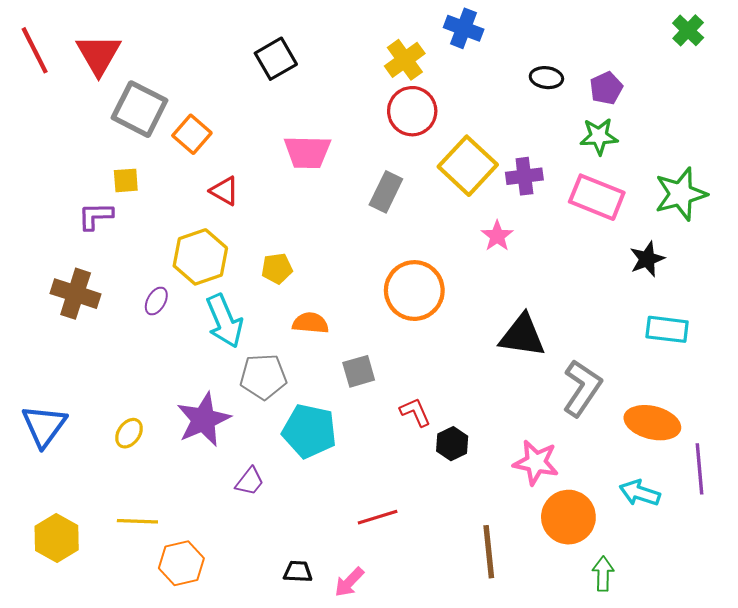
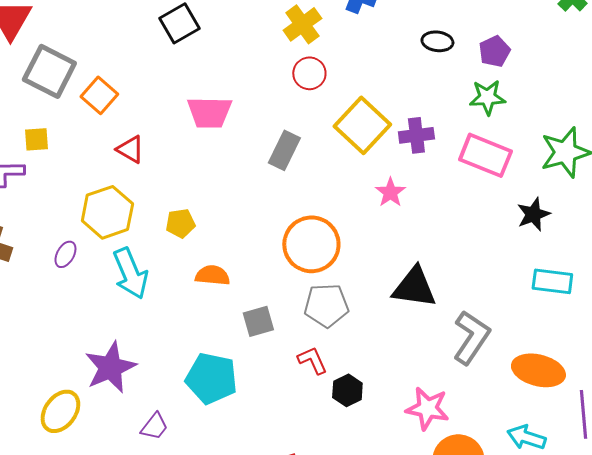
red circle: (412, 111) -> (309, 73), size x0.7
gray pentagon: (263, 377) -> (326, 305), moved
yellow ellipse: (129, 433) -> (60, 411), moved, size x1.5

